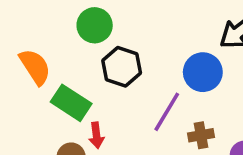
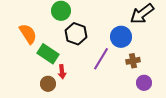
brown cross: (201, 135) -> (133, 61), moved

